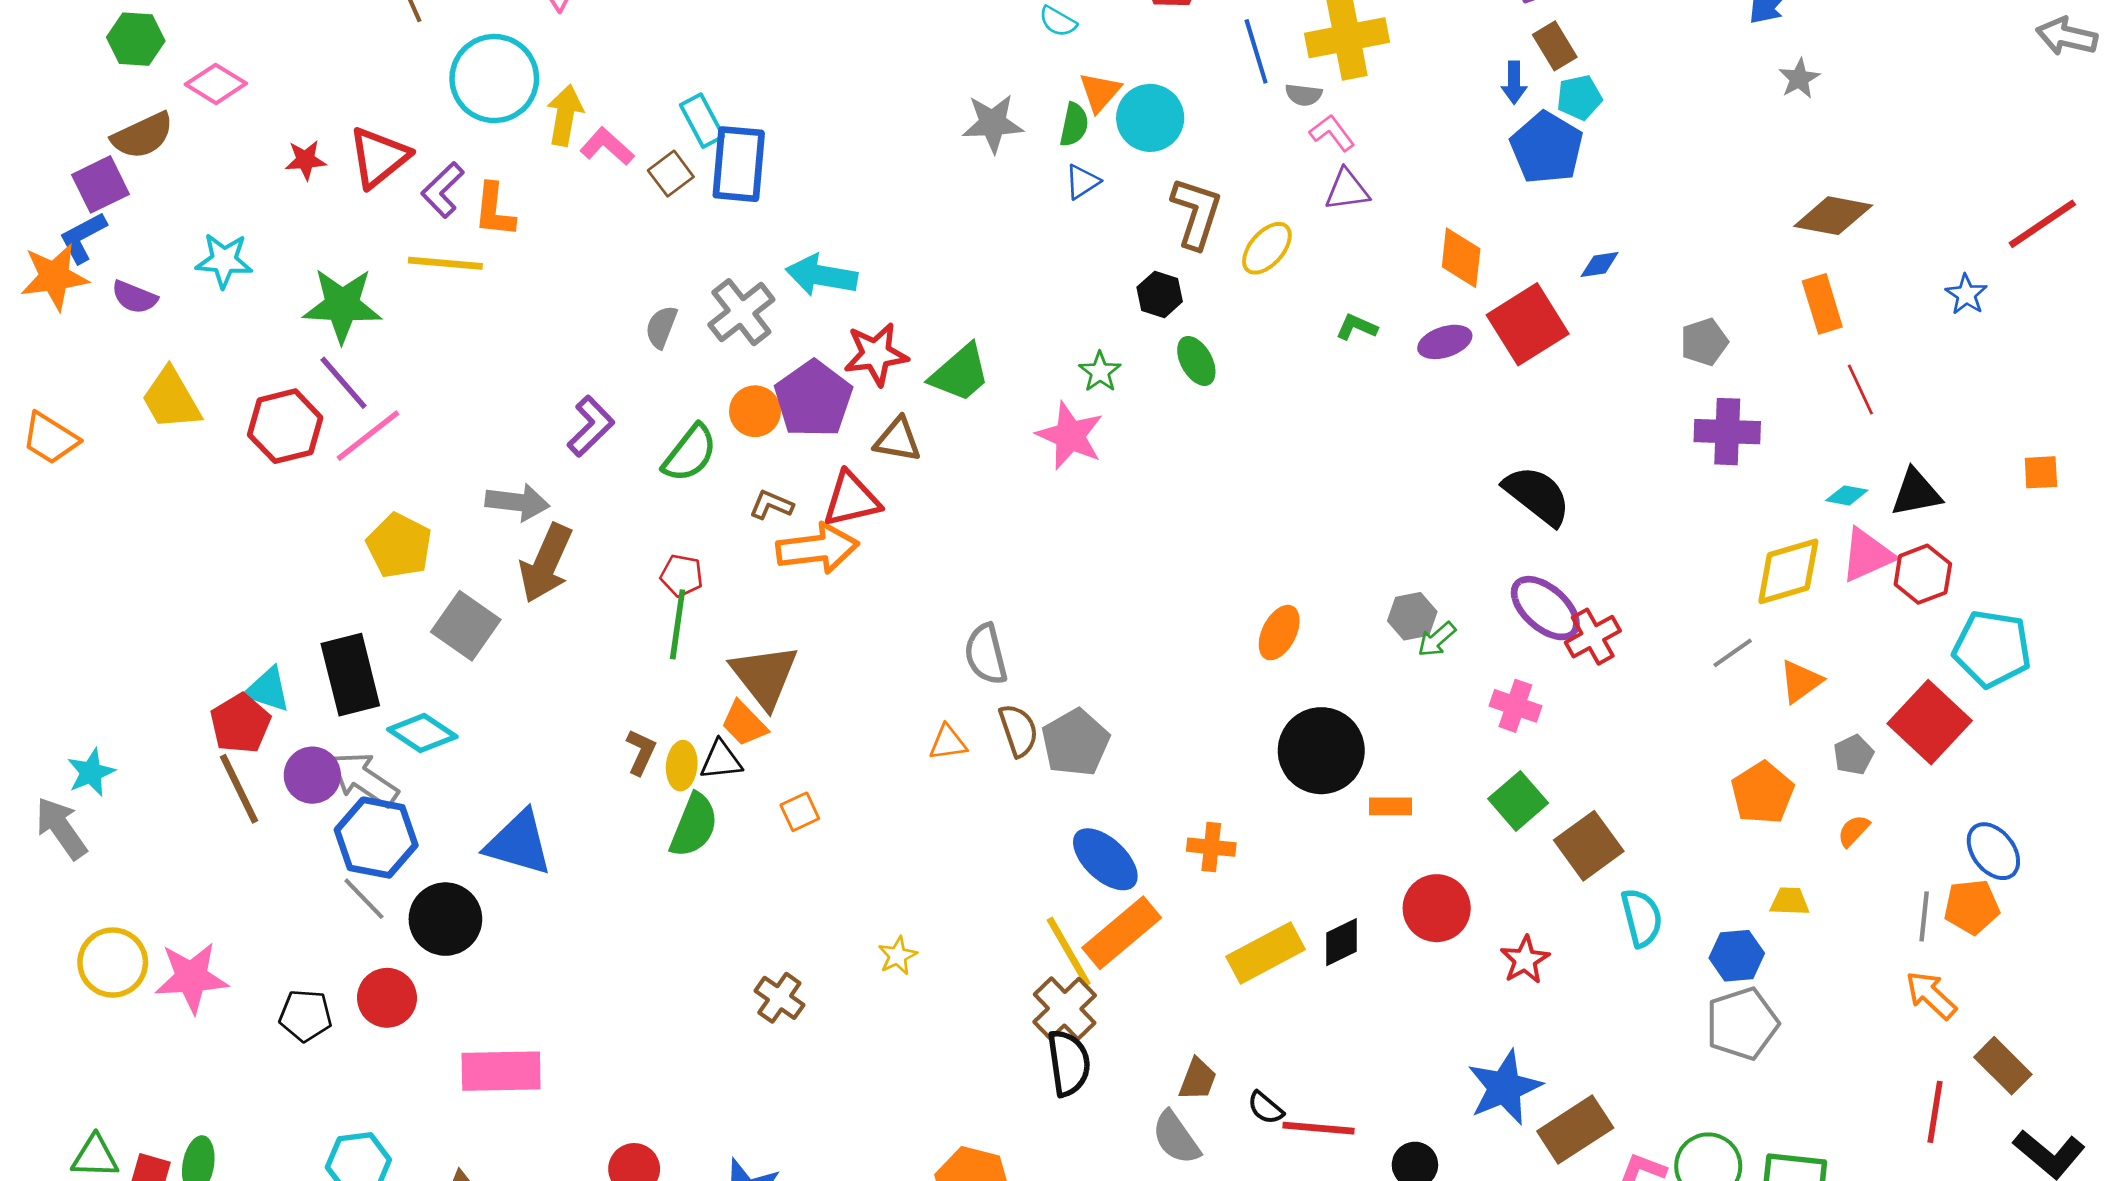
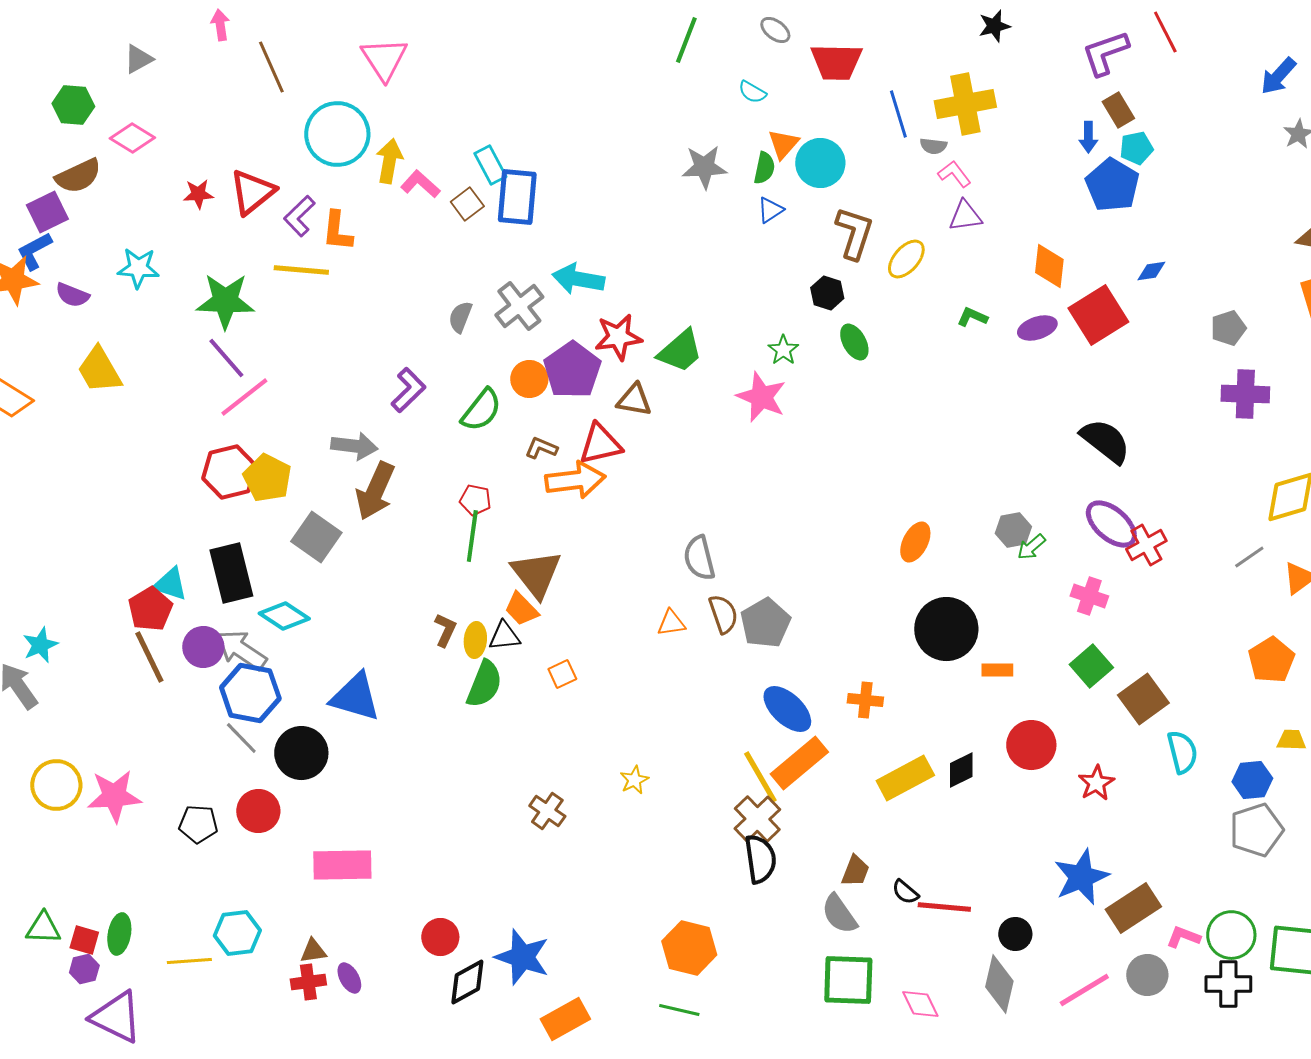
red hexagon: (285, 426) -> (229, 472), moved

